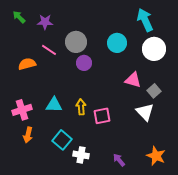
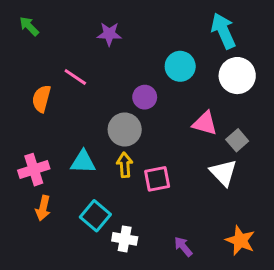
purple star: (45, 22) -> (109, 34), moved
gray circle: (76, 42) -> (125, 129), moved
purple circle: (84, 63) -> (145, 97), moved
orange semicircle: (27, 64) -> (41, 99), turned -60

